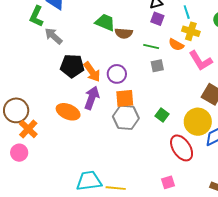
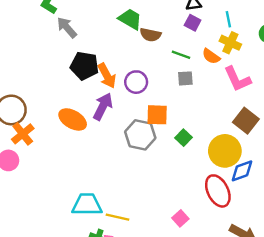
orange square: (125, 98) -> (157, 115), moved
red ellipse: (182, 148) -> (218, 191), moved
pink square: (168, 182) -> (180, 218), turned -32

